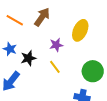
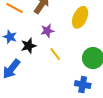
purple star: (56, 45) -> (47, 31), moved

